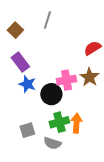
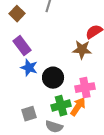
brown star: (89, 77) -> (82, 50), moved, turned -30
pink cross: (66, 80) -> (85, 88), moved
orange arrow: (76, 123) -> (78, 107), turned 30

